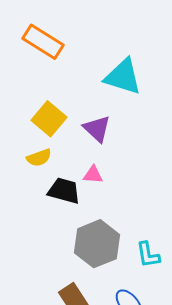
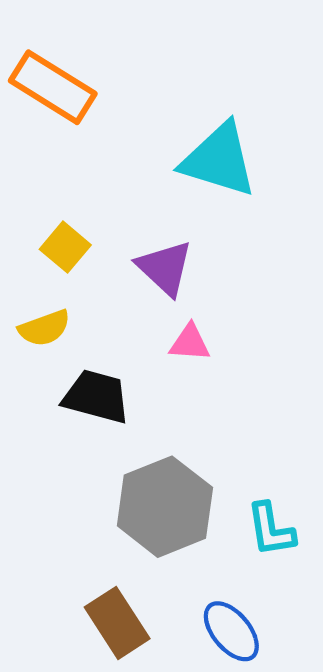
yellow square: (49, 119) -> (65, 247), size x0.7
pink triangle: (93, 175) -> (190, 343), moved

